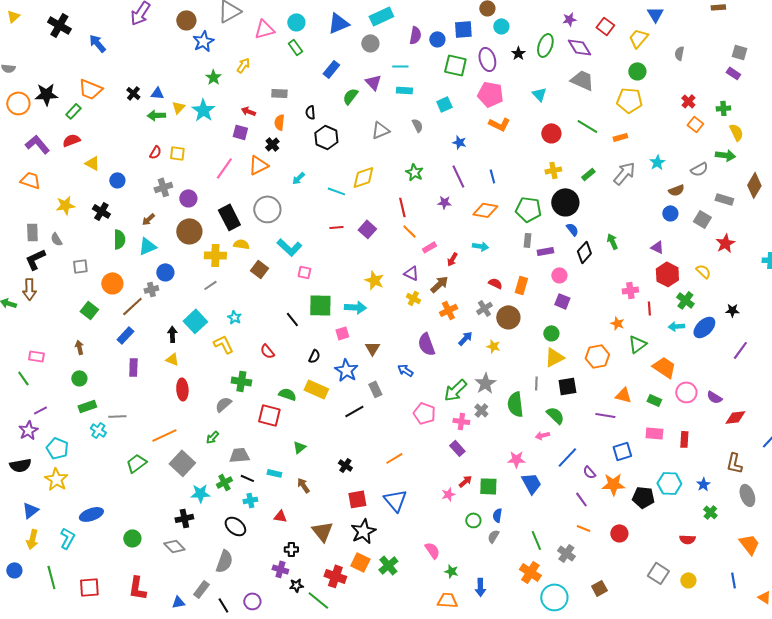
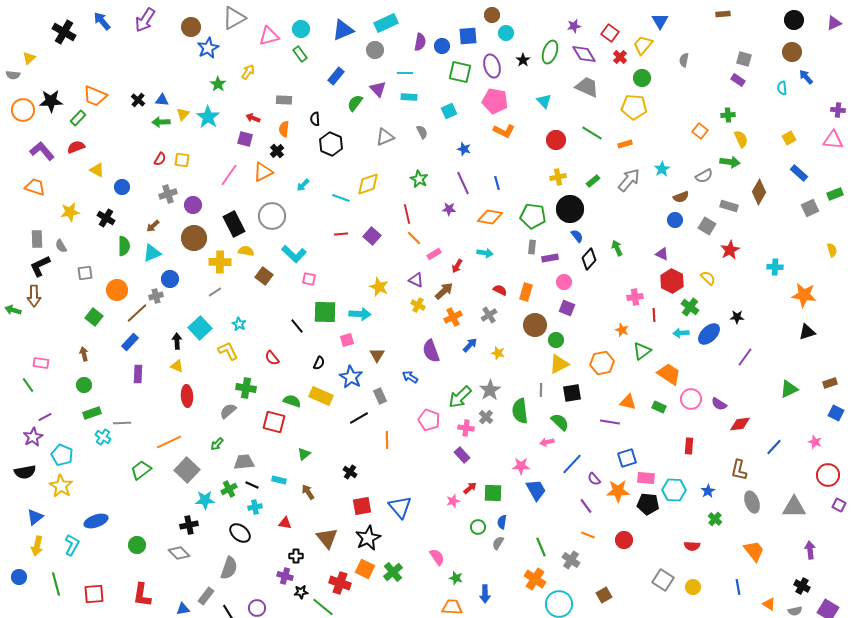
yellow triangle: (13, 16) -> (29, 58), moved
blue arrow: (97, 43) -> (102, 21), moved
red cross: (688, 101) -> (620, 57), moved
brown circle: (508, 317) -> (535, 325), moved
pink rectangle: (654, 433) -> (646, 478), moved
orange line: (394, 458) -> (387, 440), moved, turned -60

